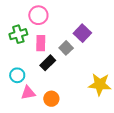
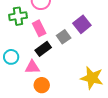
pink rectangle: (41, 43) -> (39, 28), turned -35
pink triangle: (28, 93) -> (32, 67), moved

